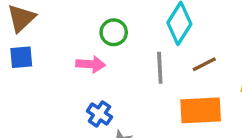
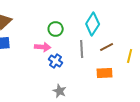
orange rectangle: (201, 110) -> (105, 73), size x0.7
blue cross: (99, 114) -> (56, 61), moved

